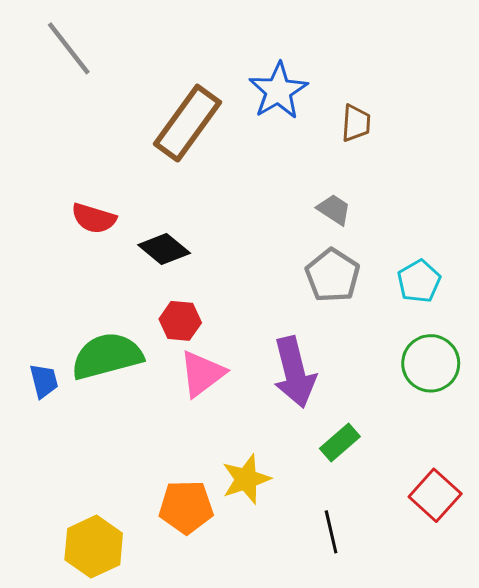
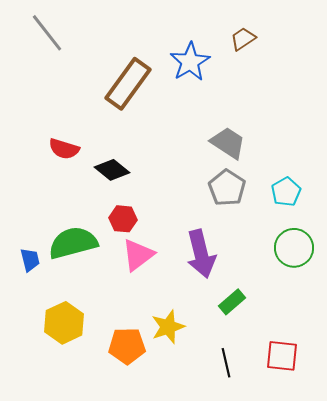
brown trapezoid: (356, 123) -> (243, 39), moved, turned -128
gray trapezoid: (334, 210) -> (228, 143), size x1.5
red square: (435, 495) -> (282, 356), moved, turned -36
yellow hexagon: (94, 547) -> (64, 323), moved

